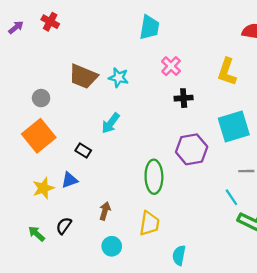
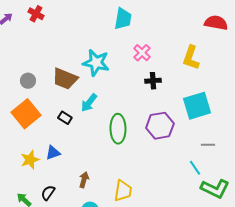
brown trapezoid: (83, 76) -> (65, 79), moved
cyan star: (119, 78) -> (96, 63), size x1.5
black rectangle: (83, 150) -> (65, 118), moved
green ellipse: (154, 177) -> (118, 129), moved

